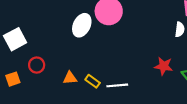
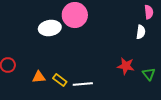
white ellipse: (82, 25) -> (50, 28), turned 55

